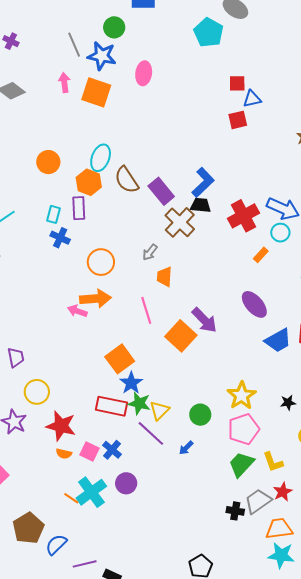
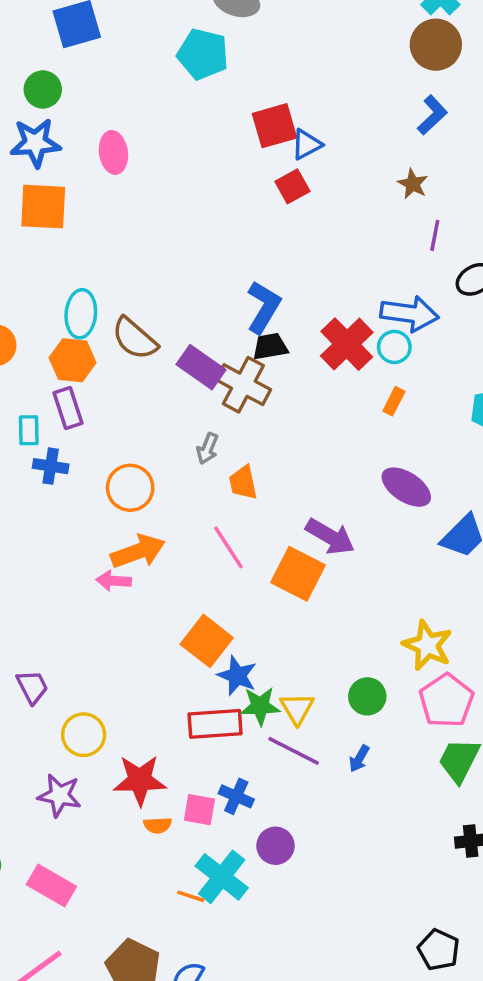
red square: (237, 83) -> (274, 126), size x1.5
purple rectangle: (161, 191) -> (201, 367), moved
cyan circle: (280, 233) -> (394, 347), moved

